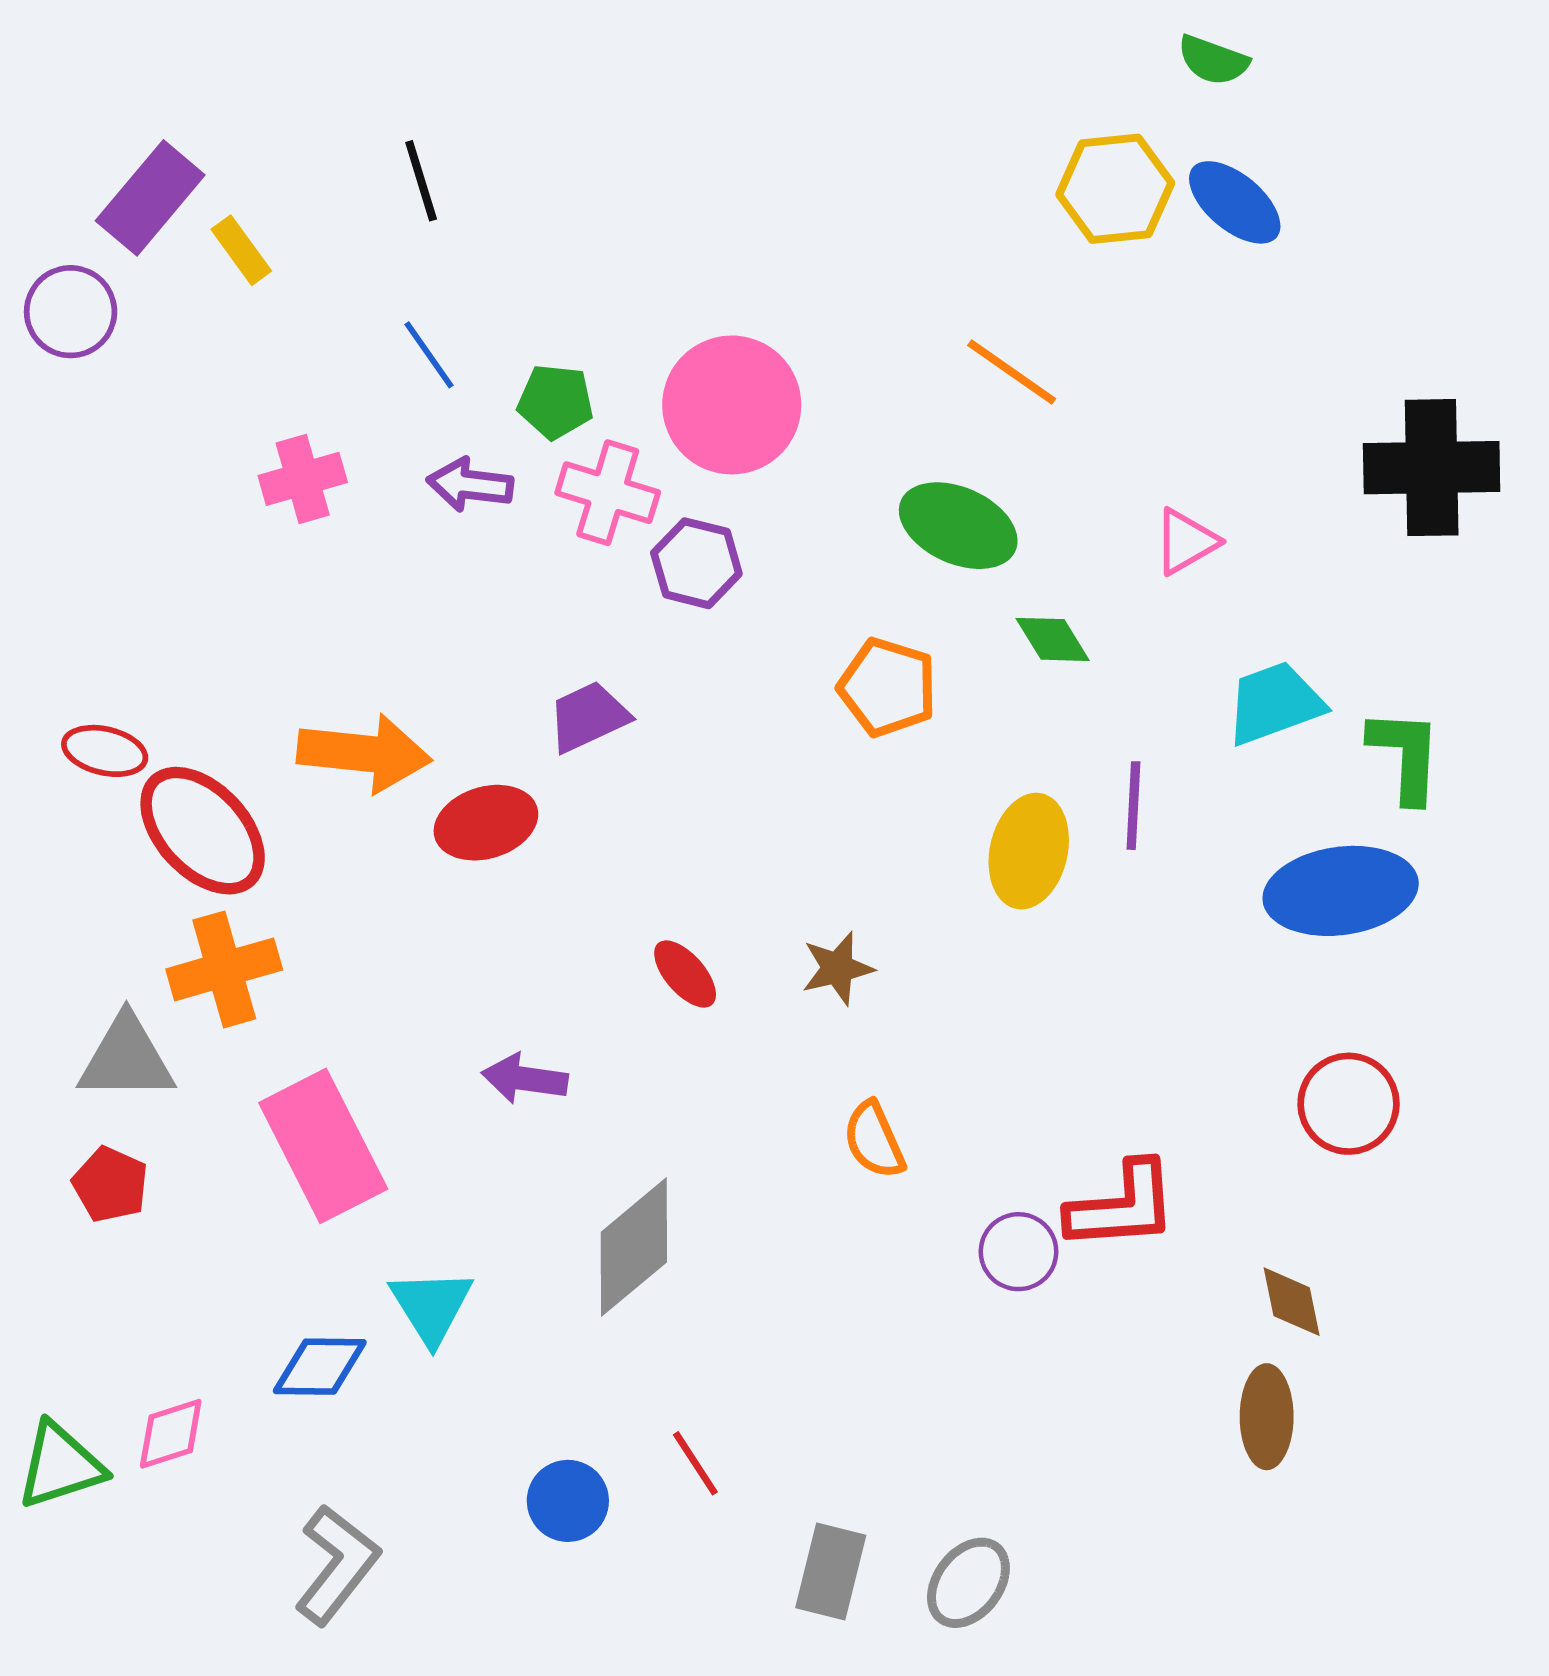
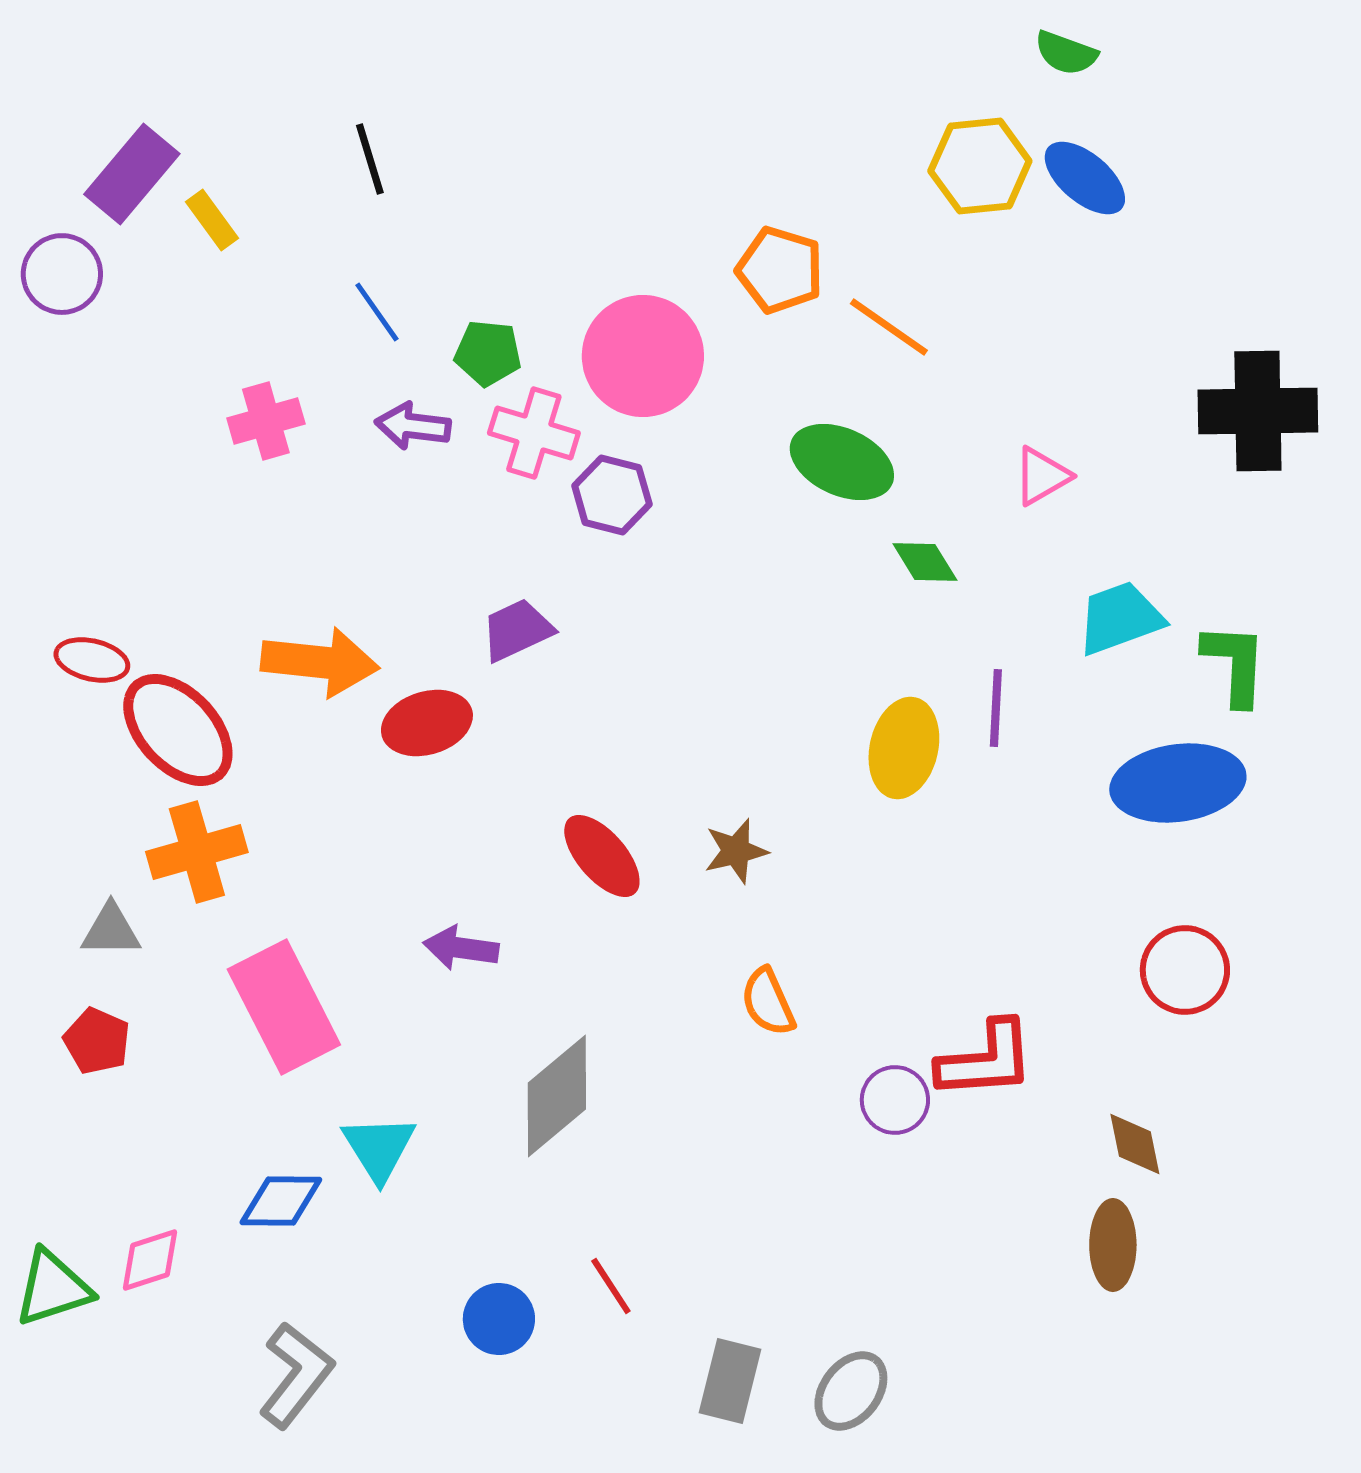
orange pentagon: (888, 687) -> (780, 270), moved
red ellipse: (685, 974) -> (602, 856), size x1.4
gray triangle: (126, 1058) -> (111, 930), size x0.7

